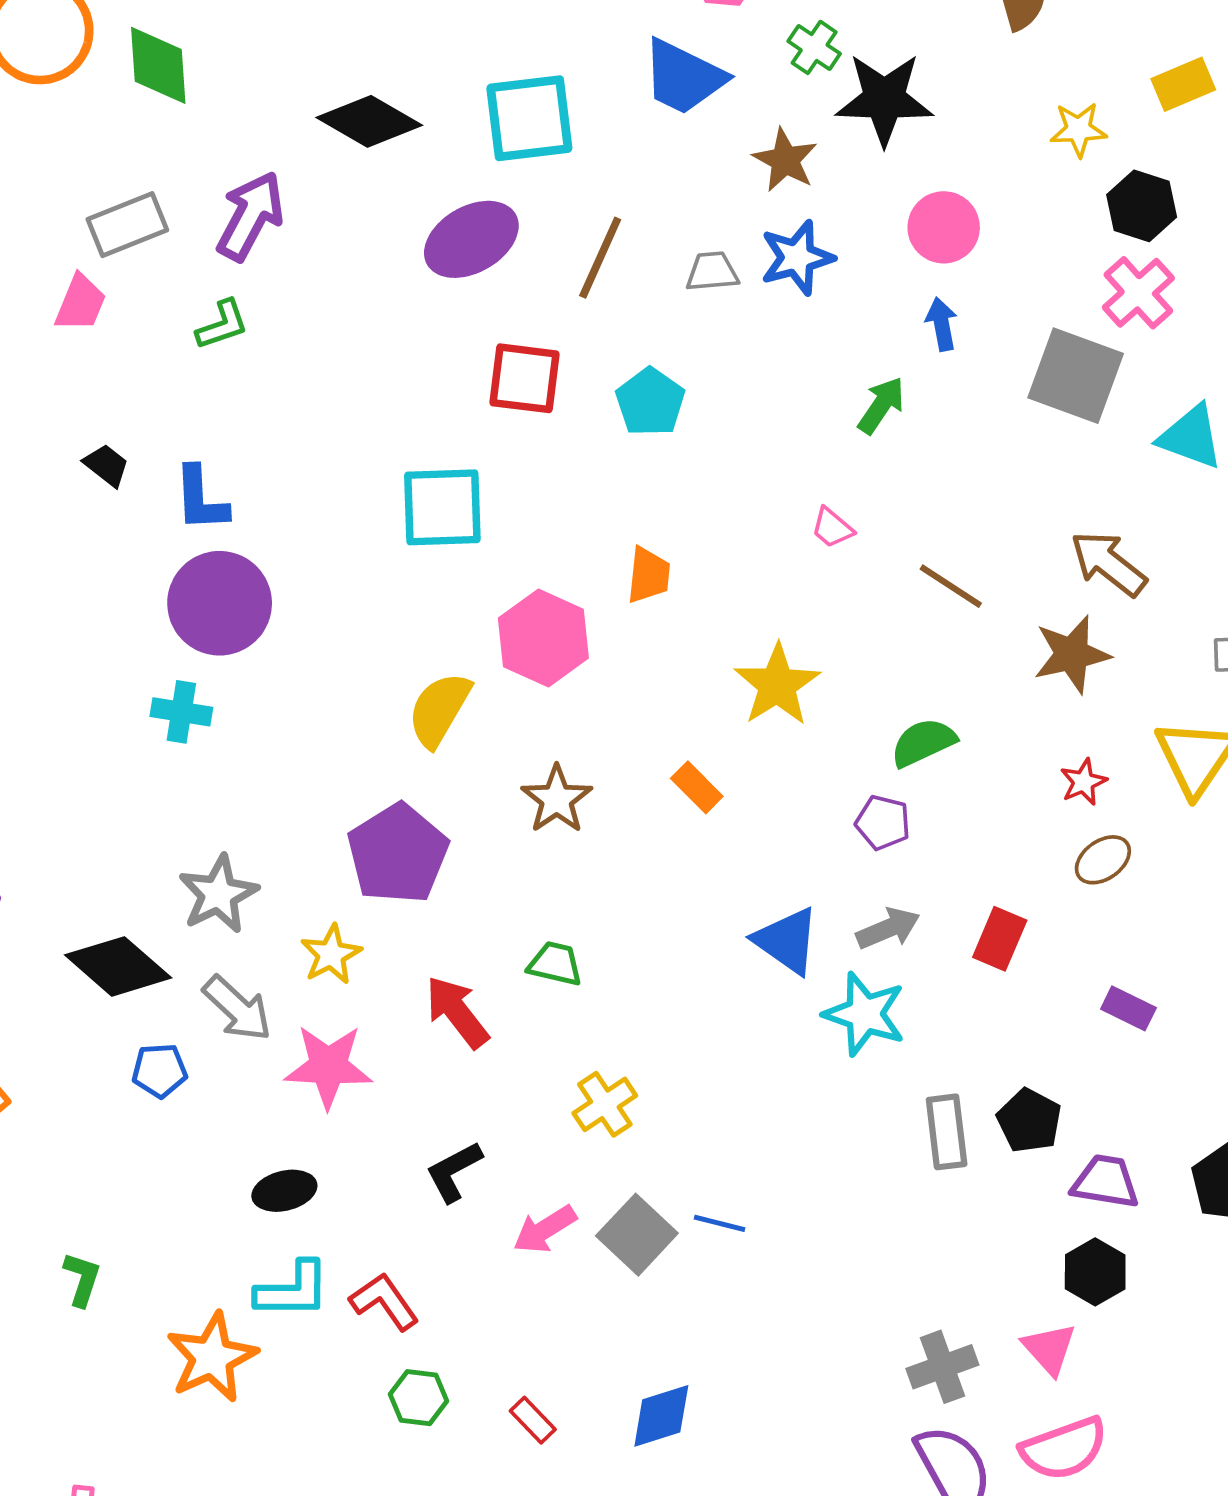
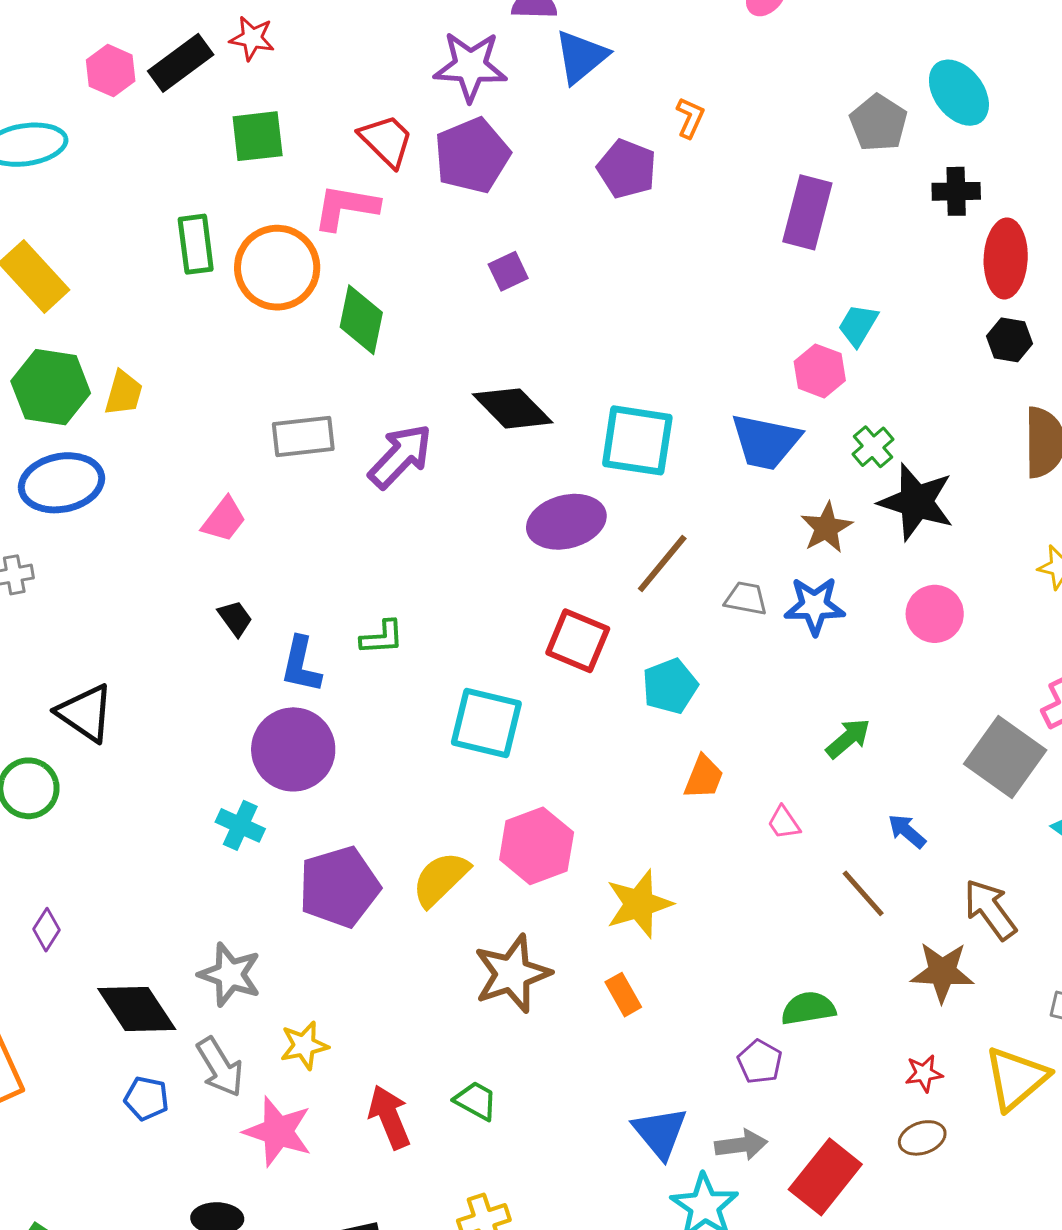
blue trapezoid: (684, 77) -> (766, 442), turned -30
pink trapezoid: (80, 303) -> (224, 520), moved
blue arrow: (942, 324) -> (907, 831), moved, turned -54
green L-shape: (222, 325) -> (382, 637), moved
orange trapezoid: (649, 575) -> (704, 777), moved
yellow star: (777, 685) -> (639, 904), moved
brown star: (557, 799) -> (512, 974), size x1.4
purple pentagon: (398, 854) -> (339, 887), moved
gray star: (218, 894) -> (230, 975), turned 30
red rectangle: (1000, 939) -> (825, 1177), size x1.5

